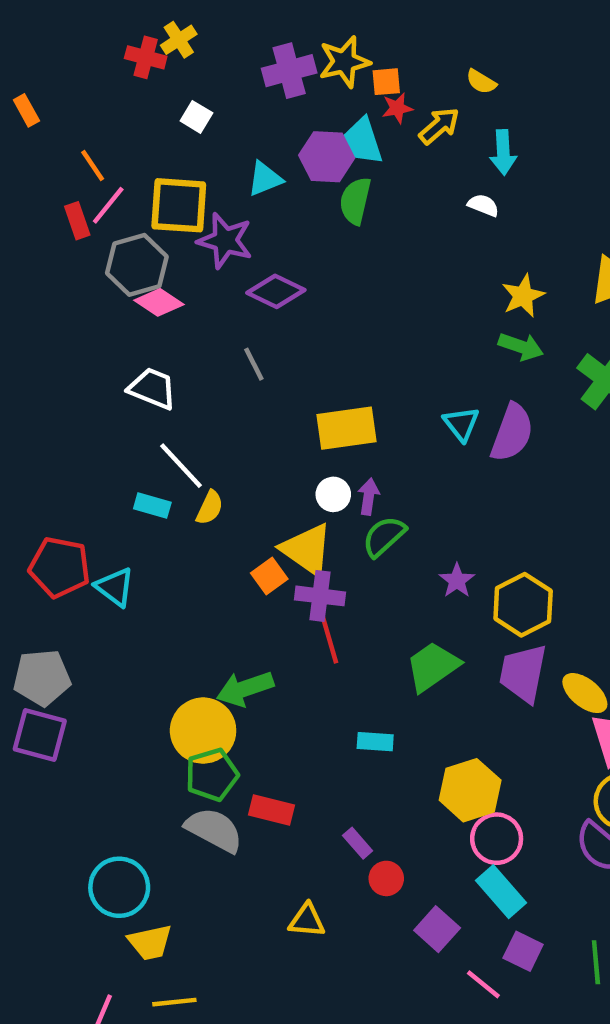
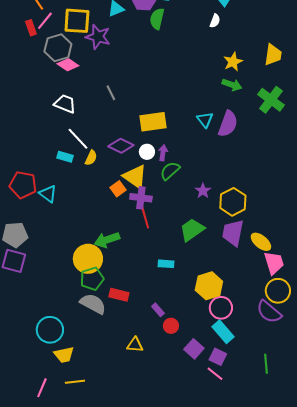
white semicircle: (483, 205) -> (215, 21), turned 88
purple diamond: (276, 291) -> (121, 146), moved
purple square: (523, 951) -> (218, 357), moved

